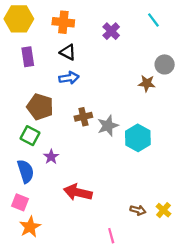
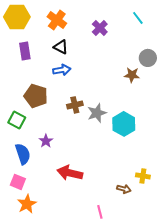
orange cross: (63, 22) -> (57, 20), turned 30
green square: (30, 136) -> (17, 120), moved
yellow cross: (163, 210) -> (143, 176), moved, turned -32

